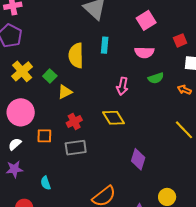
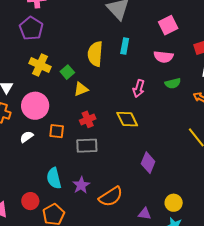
yellow cross: (22, 71) -> (40, 65), turned -30
purple star: (14, 169) -> (81, 185), moved, turned -30
cyan semicircle: (46, 183) -> (54, 178), size x1.5

